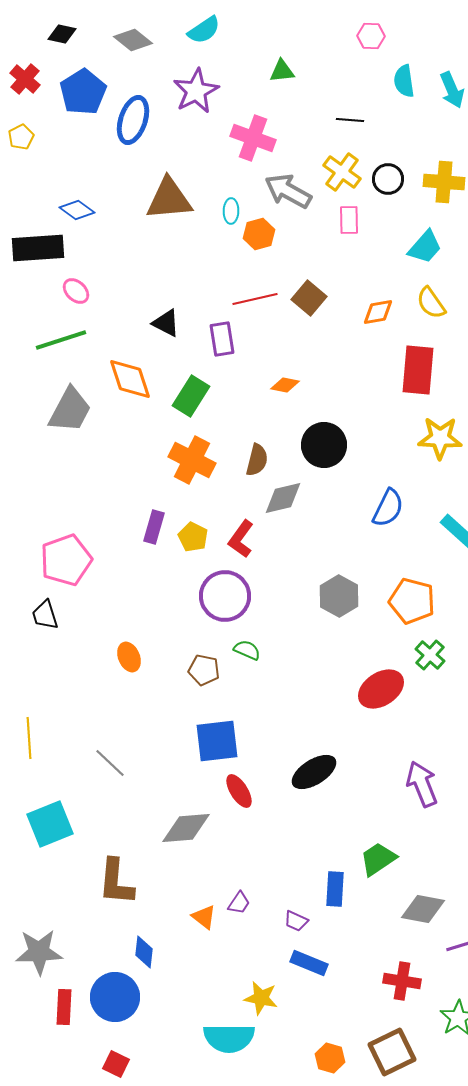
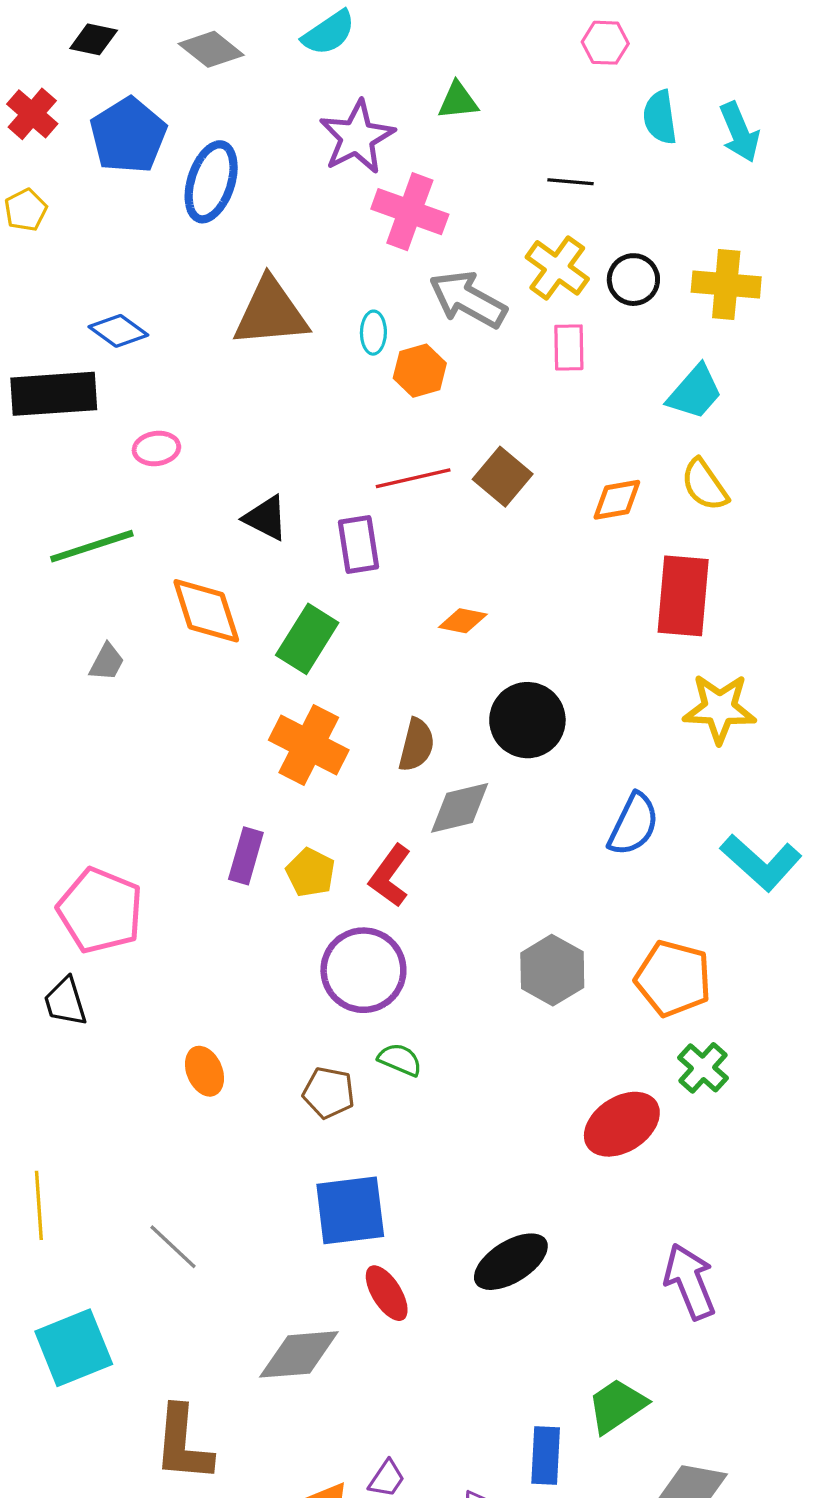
purple star: (196, 91) -> (357, 137), moved
pink ellipse: (76, 291) -> (156, 448), moved, turned -52
gray trapezoid: (70, 410) -> (107, 662), size x0.5
pink pentagon: (66, 560) -> (100, 911), turned -30

